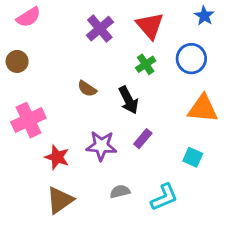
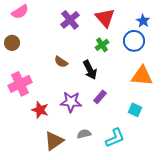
blue star: (204, 16) -> (143, 21), moved
brown triangle: (60, 200) -> (54, 141), moved

